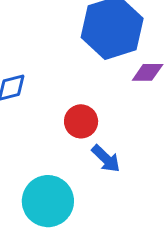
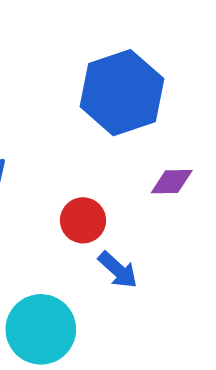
purple diamond: (148, 72) -> (172, 182), moved

